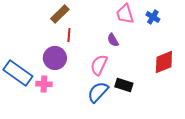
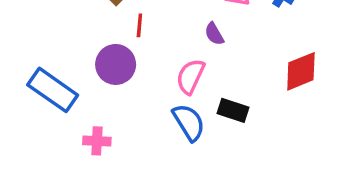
pink cross: (44, 84) -> (97, 141), moved
blue semicircle: (98, 92) -> (189, 122), turned 105

